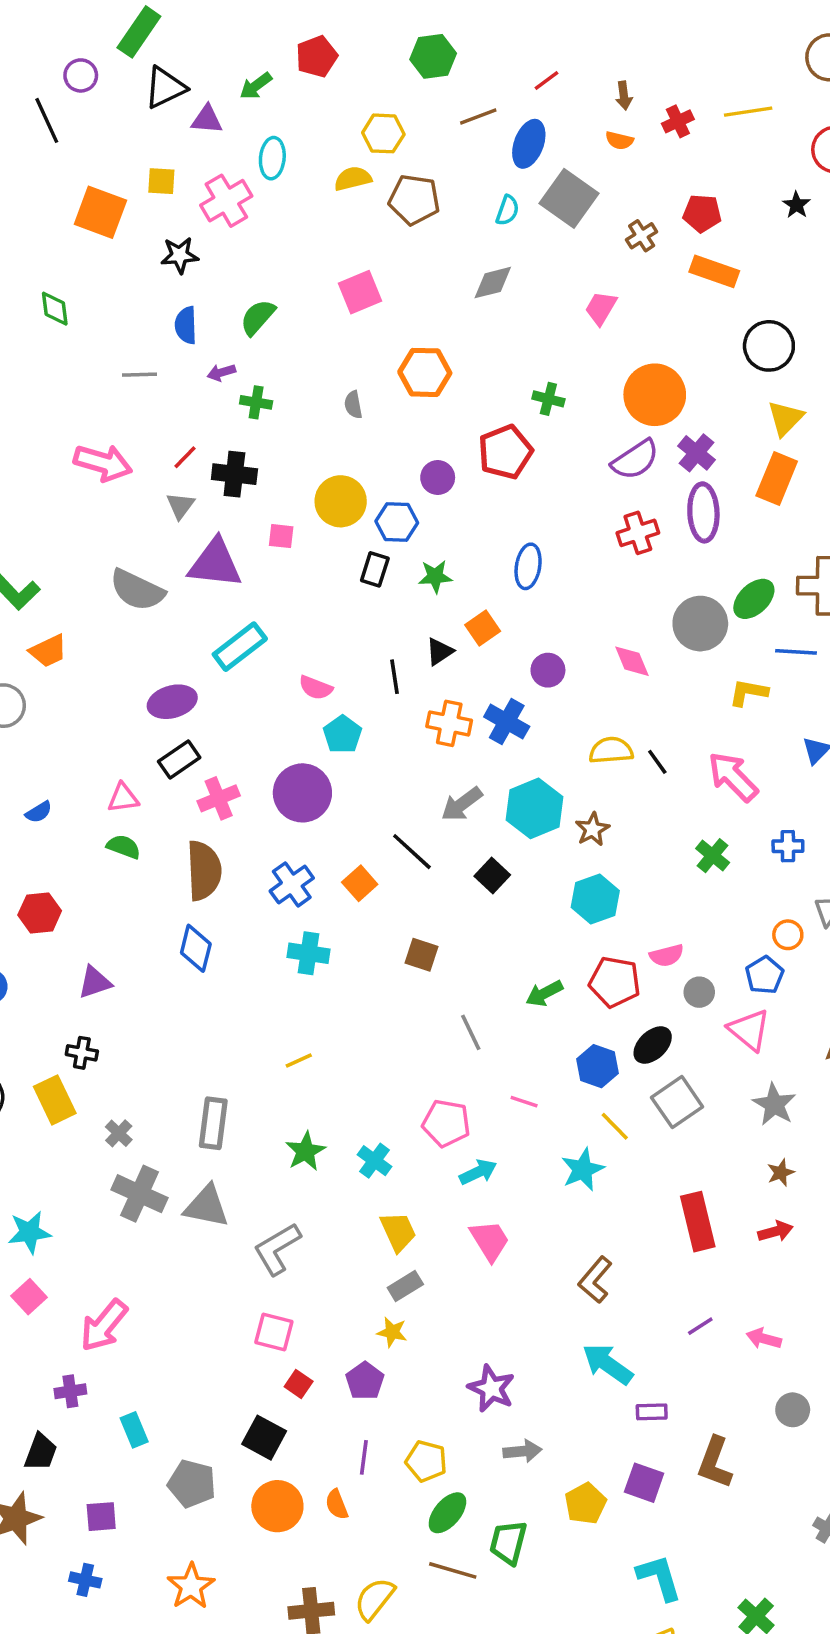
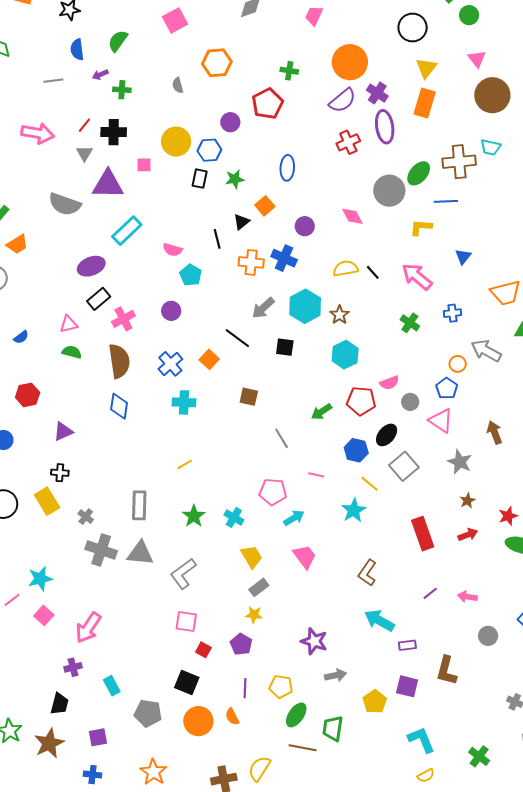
purple circle: (302, 793) -> (171, 311), size x0.6
black square: (492, 875) -> (285, 347), turned -30

